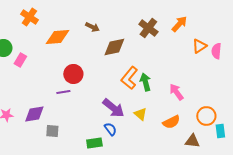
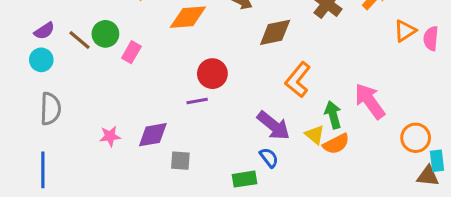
green arrow: (145, 82) -> (333, 115), moved
pink arrow: (176, 92) -> (370, 101), size x1.4
orange semicircle: (171, 122) -> (336, 144), moved
brown triangle: (192, 141) -> (428, 176), moved

